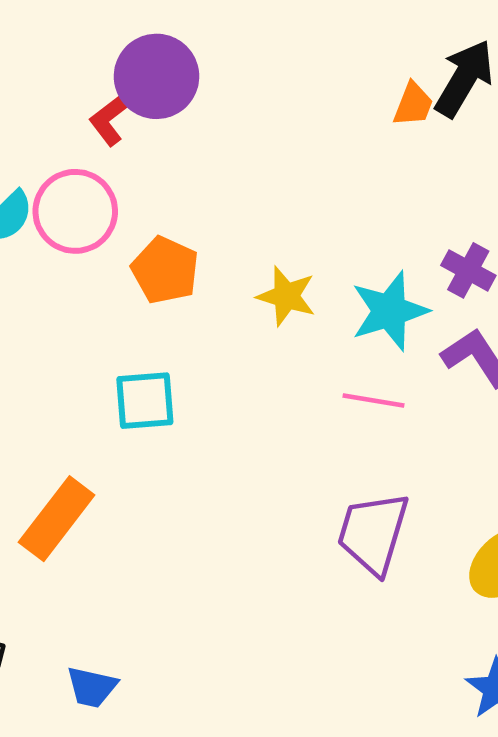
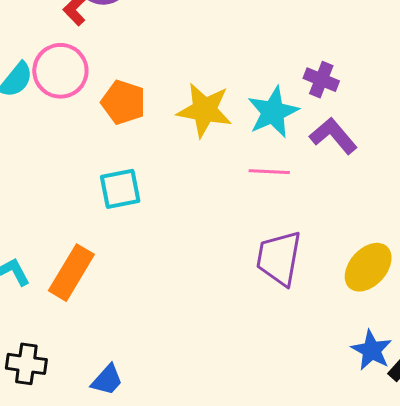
yellow star: (286, 296) -> (205, 110), size x1.4
blue trapezoid: (92, 687) -> (107, 380), turned -54

